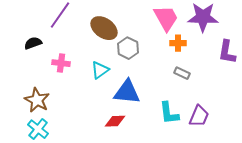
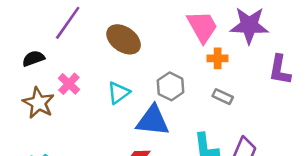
gray hexagon: (128, 48) -> (171, 86), moved
pink cross: (61, 63) -> (69, 84), turned 36
brown star: (37, 100) -> (38, 103), moved

